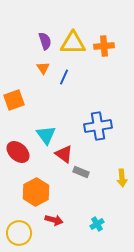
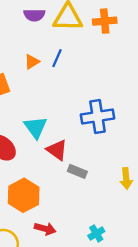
purple semicircle: (45, 41) -> (34, 15), turned 108
orange triangle: (43, 68) -> (32, 62), moved, turned 32

